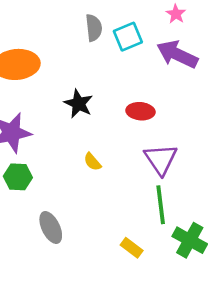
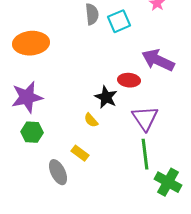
purple arrow: (177, 54) -> (158, 60), moved
black star: (79, 104) -> (106, 97), moved
yellow rectangle: (132, 248) -> (80, 153), moved

